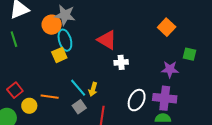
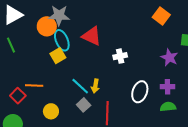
red triangle: (107, 40) -> (92, 36), moved
purple star: (170, 69) -> (169, 57), turned 30
orange line: (50, 97) -> (34, 85), moved
purple cross: (165, 98) -> (167, 87), size x0.6
yellow circle: (29, 106) -> (51, 111), moved

